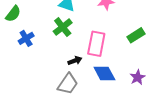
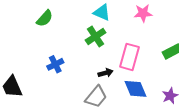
blue cross: (26, 38) -> (55, 64), moved

